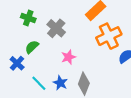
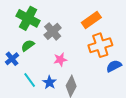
green cross: (28, 18) -> (28, 18), size x1.6

